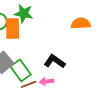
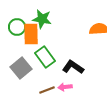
green rectangle: (21, 70) -> (45, 57), moved

